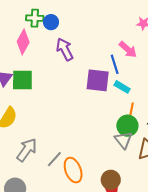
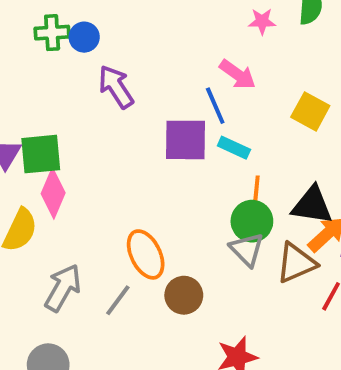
pink diamond: (23, 42) -> (53, 193), moved
orange ellipse: (73, 170) -> (146, 254), moved
brown circle: (111, 180) -> (184, 295), moved

